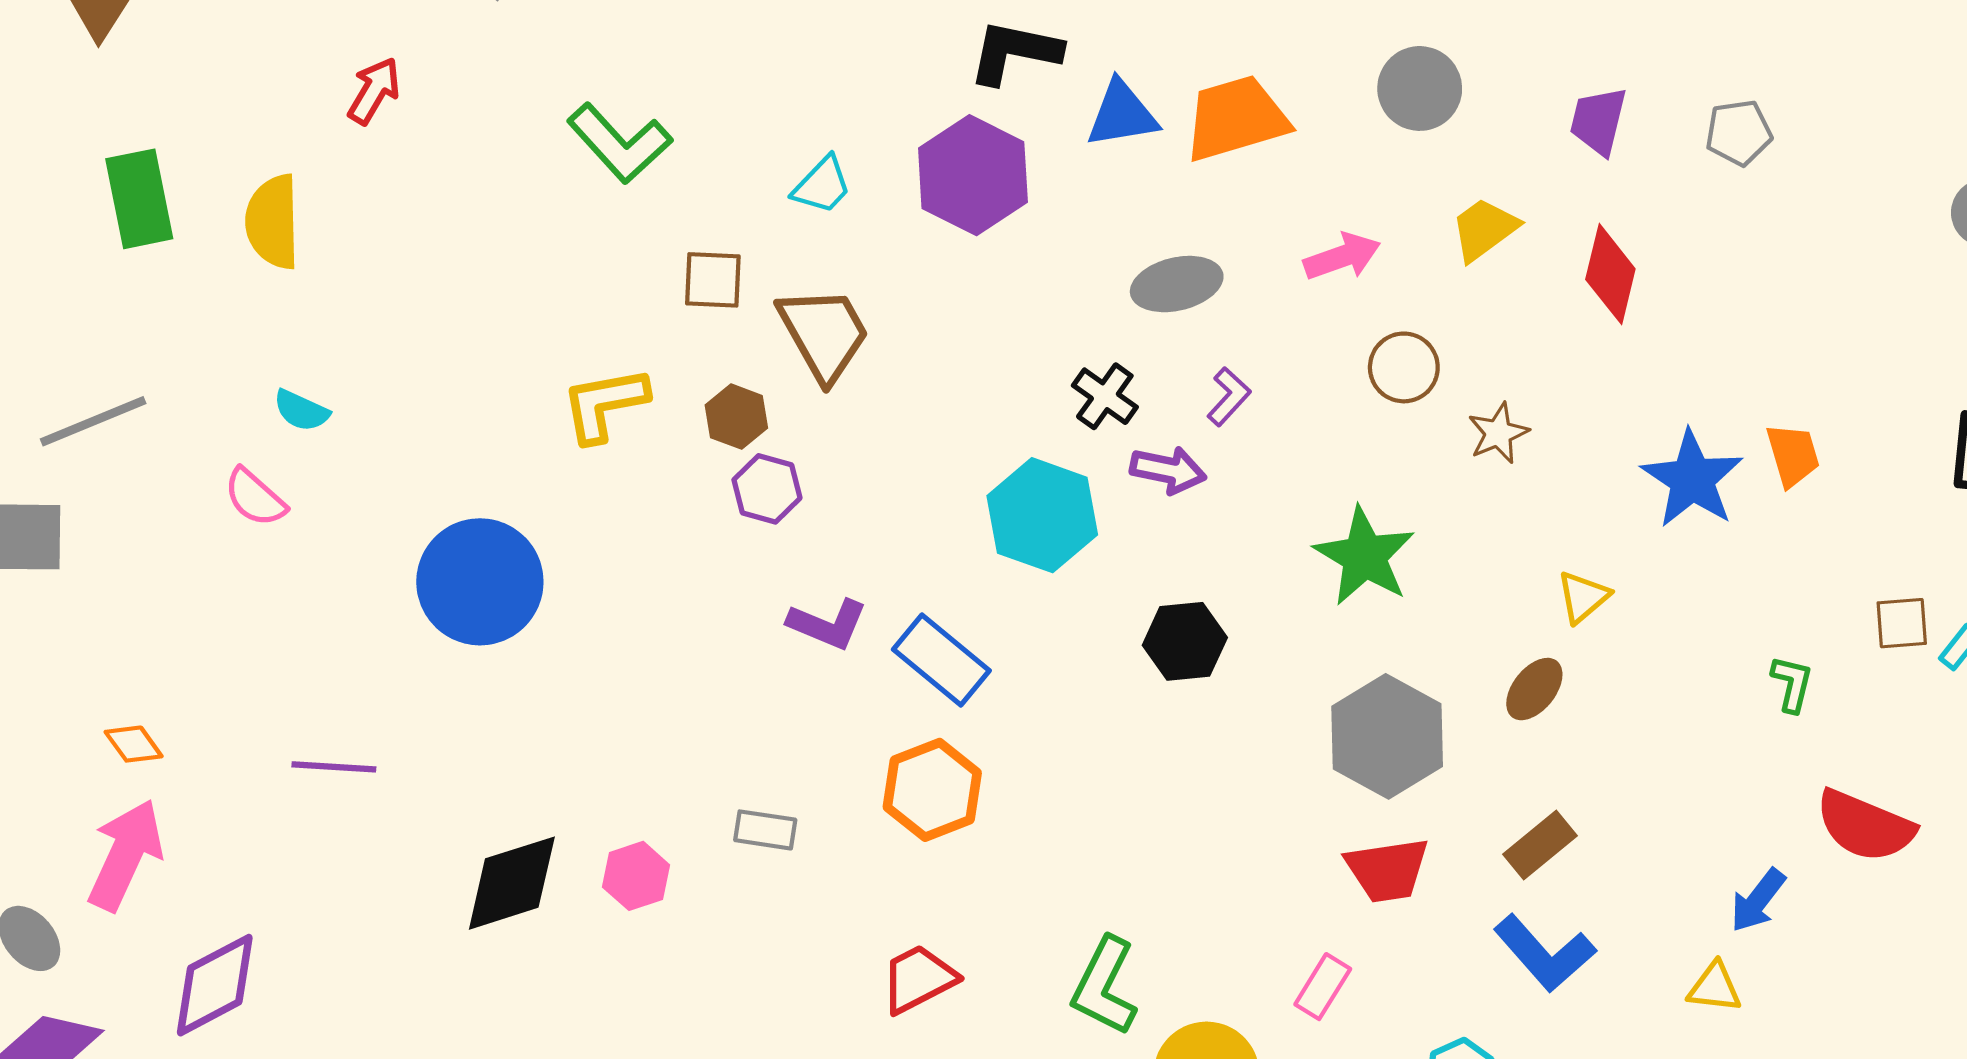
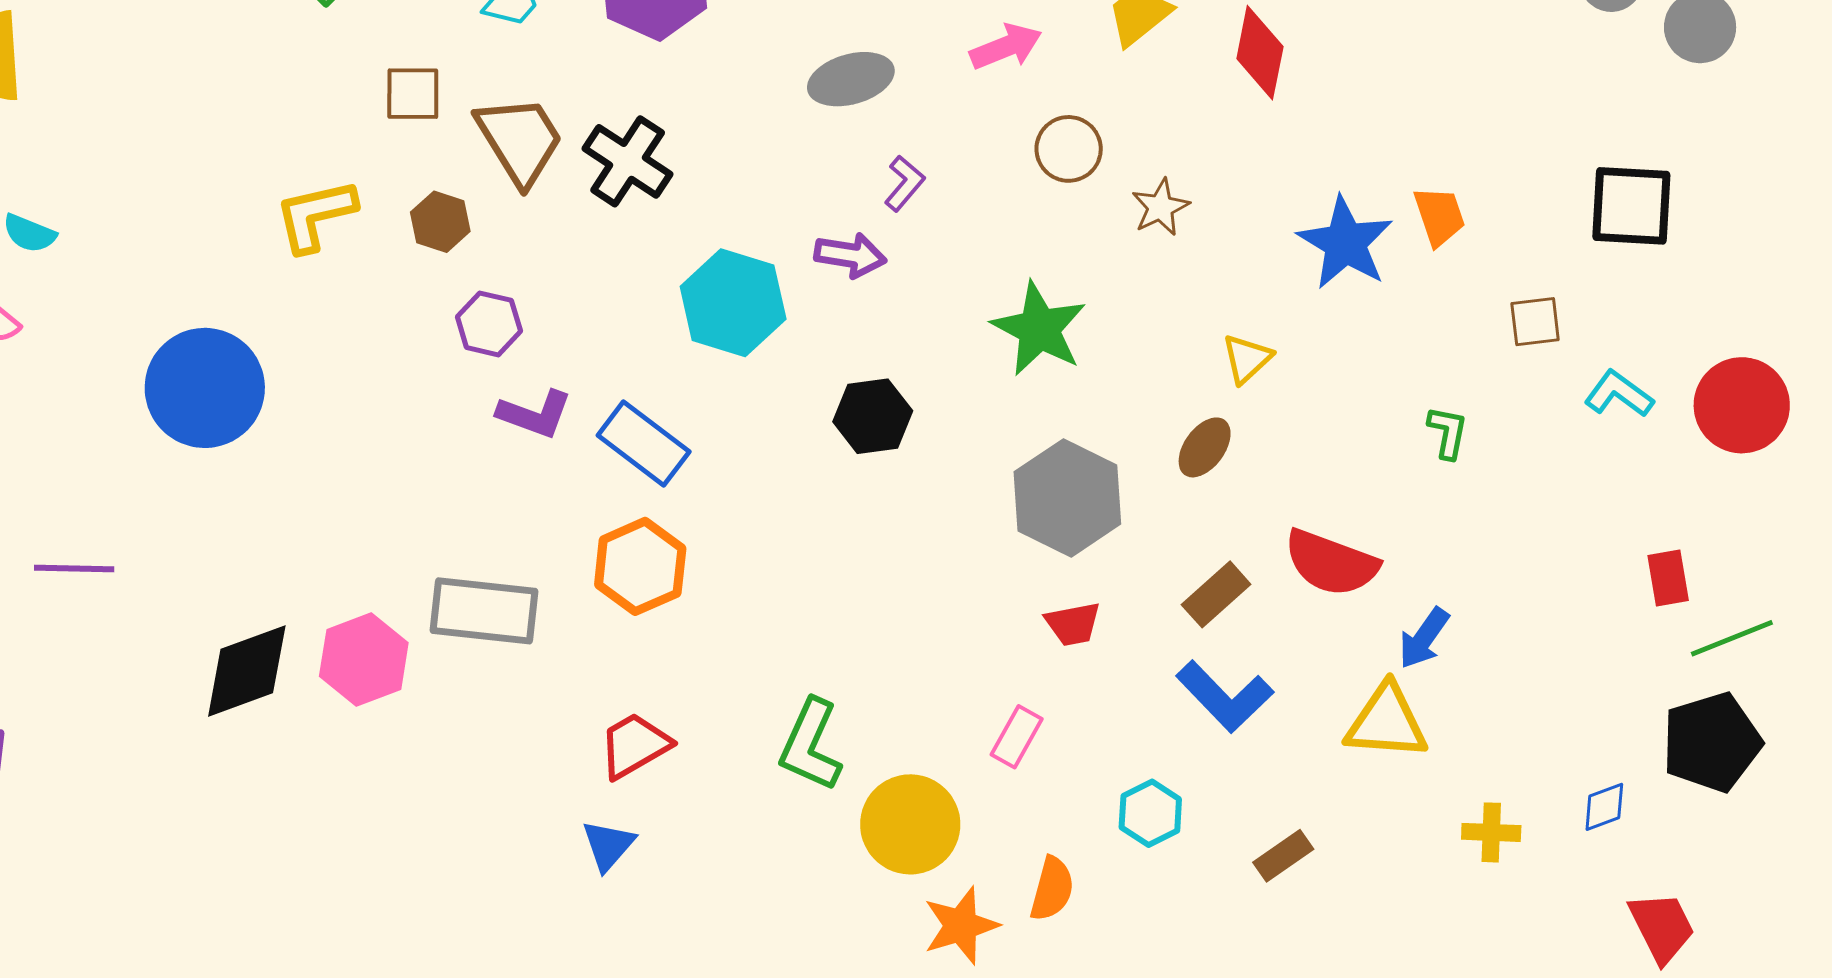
black cross: (1105, 396) -> (628, 161), moved, size x1.4
purple hexagon: (767, 489) -> (489, 324), moved
brown square: (1902, 623) -> (1535, 322), moved
red semicircle: (1865, 826) -> (1331, 563), moved
gray rectangle: (765, 830) -> (484, 611), size x1.8
red trapezoid: (1387, 870) -> (1073, 624), size x0.7
pink hexagon: (636, 876) -> (364, 659), size x1.4
yellow triangle: (1715, 987) -> (1387, 722), size x1.6

